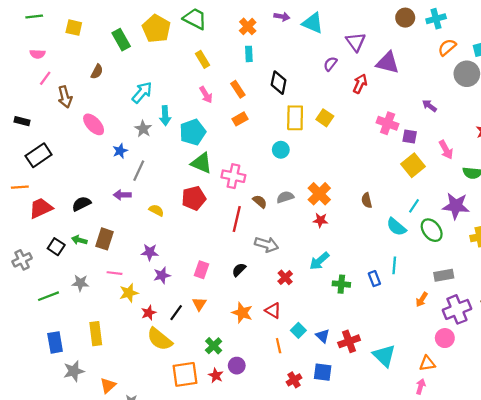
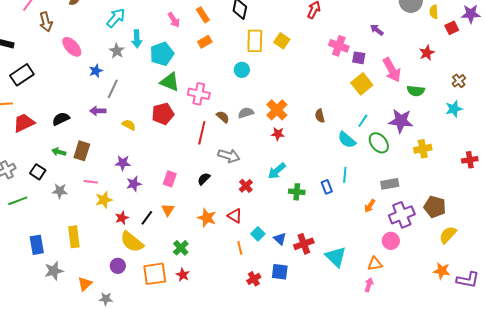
pink arrow: (446, 150) -> (392, 70), size x1.4
black square: (56, 247) -> (38, 172), moved
green line: (48, 296) -> (18, 201), moved
purple circle: (237, 366) -> (118, 266), moved

